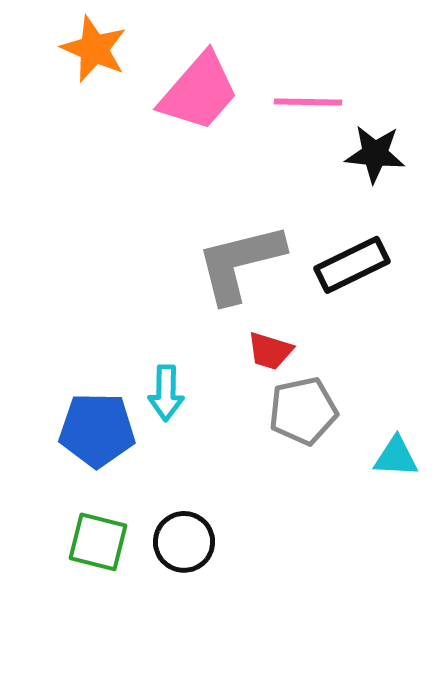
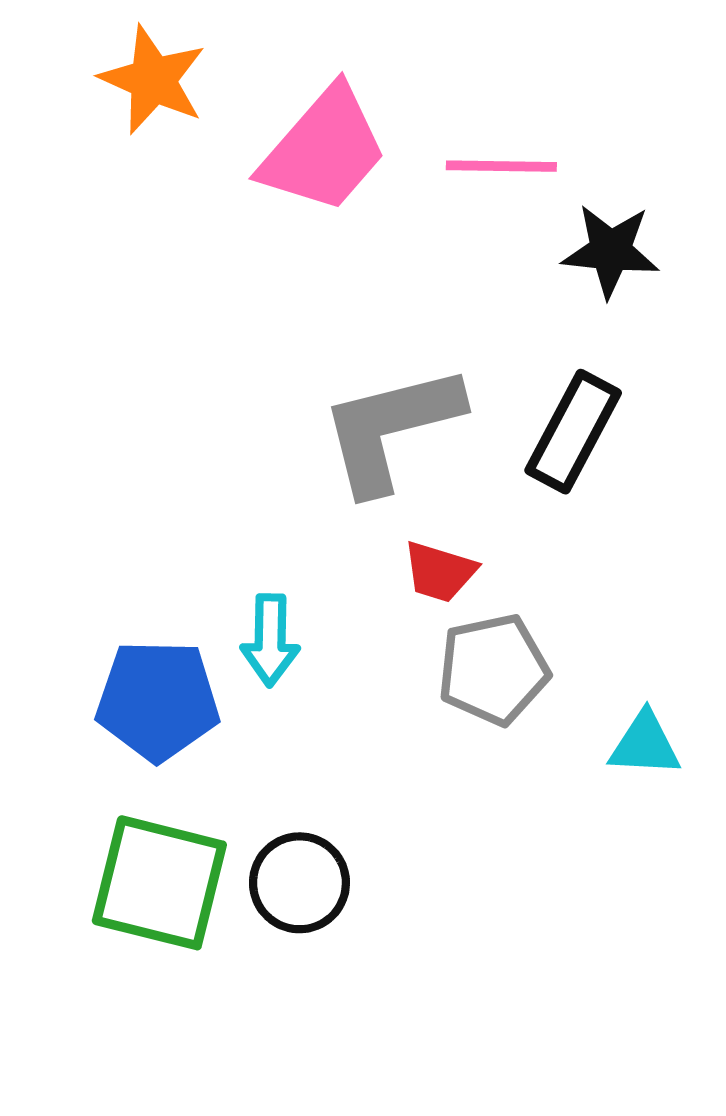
black rectangle: (352, 265) -> (573, 432), turned -36
green square: (98, 542) -> (159, 883), size x1.4

